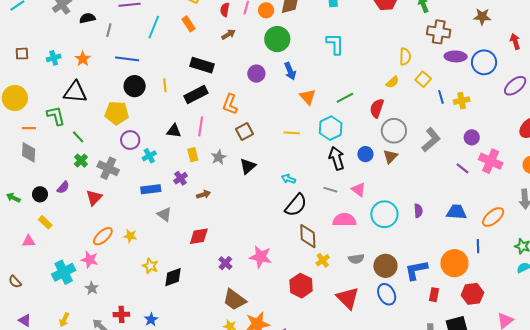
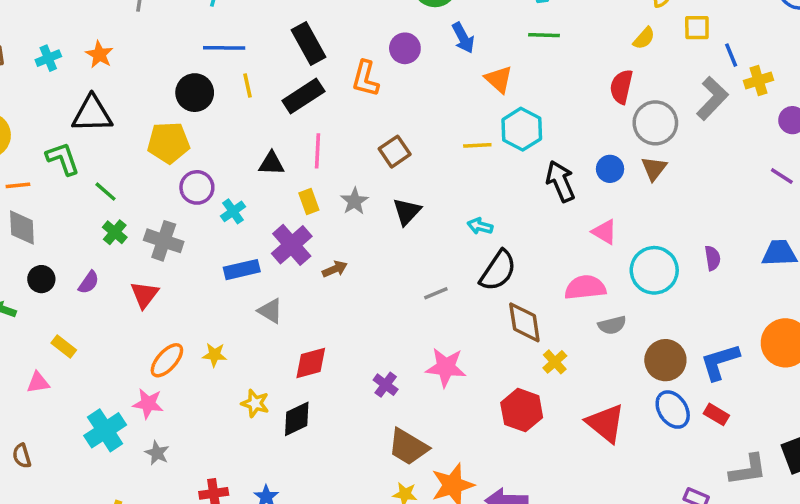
blue line: (127, 59) -> (224, 48), moved
black rectangle: (202, 65) -> (309, 44), turned 50
yellow square: (423, 79) -> (697, 28), turned -35
green line: (345, 98) -> (544, 35), moved, turned 36
yellow cross: (462, 101) -> (758, 80), moved
orange L-shape: (230, 104) -> (365, 79), moved
cyan hexagon: (331, 128) -> (522, 129), moved
gray L-shape: (431, 140) -> (712, 98), moved
purple cross: (180, 178) -> (292, 245), size x1.6
gray line: (330, 190) -> (436, 293), moved, turned -32
black circle: (40, 194) -> (41, 279), moved
red diamond: (199, 236) -> (311, 363), moved
gray semicircle: (356, 259) -> (612, 325), moved
brown semicircle: (15, 282) -> (22, 456), turned 32
red rectangle: (434, 295) -> (716, 414), moved, turned -64

